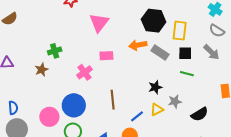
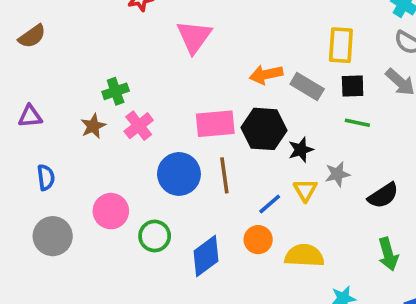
black hexagon: (154, 21) -> (264, 129), moved
pink rectangle: (106, 56) -> (215, 124), moved, size x1.5
pink cross: (84, 72) -> (139, 126), moved
blue circle: (74, 105) -> (179, 174), moved
blue semicircle: (13, 108) -> (46, 177), moved
yellow triangle: (157, 110) -> (305, 190), turned -32

